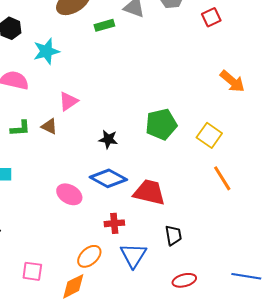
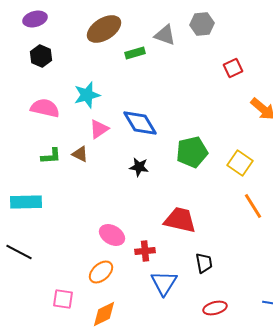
red square: (211, 17) -> (233, 68), moved
cyan star: (46, 51) -> (87, 95), moved
blue diamond: (108, 178) -> (140, 123), moved, turned 30
pink ellipse: (69, 194) -> (112, 235), moved
orange ellipse: (89, 256) -> (101, 272), moved

